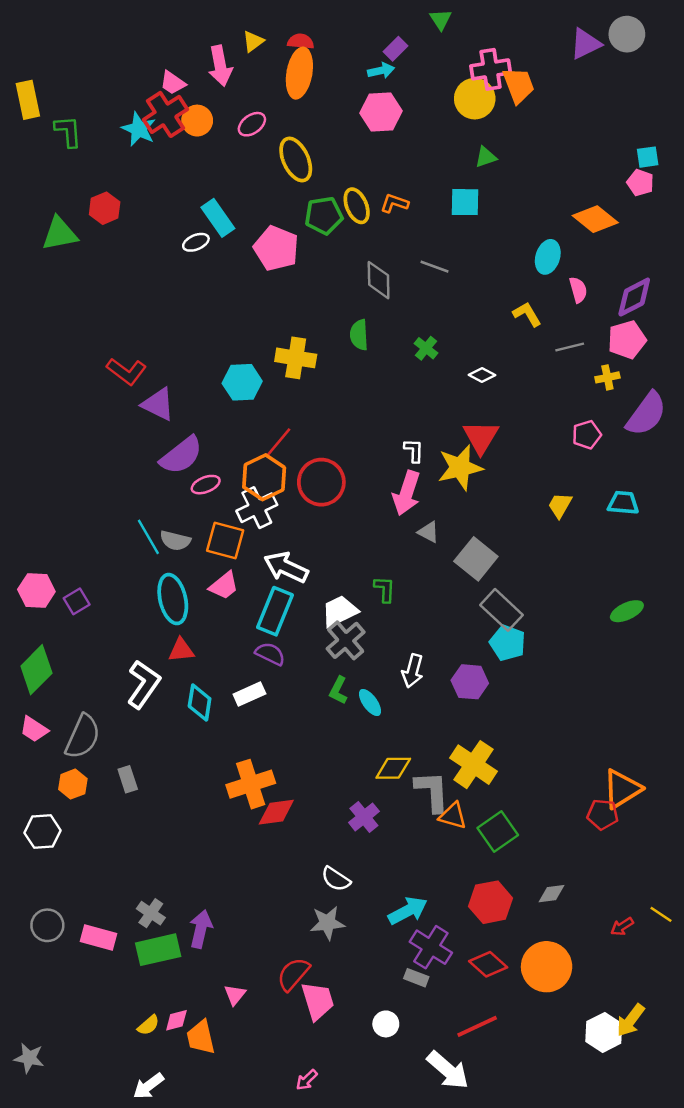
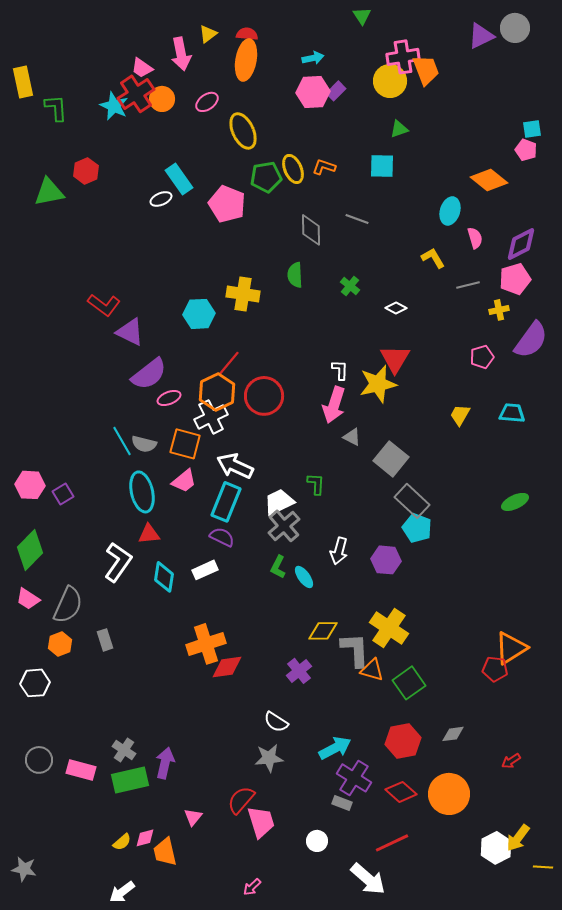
purple rectangle: (396, 49) -> (336, 91), moved
yellow line: (661, 914) -> (543, 867), moved, turned -30

